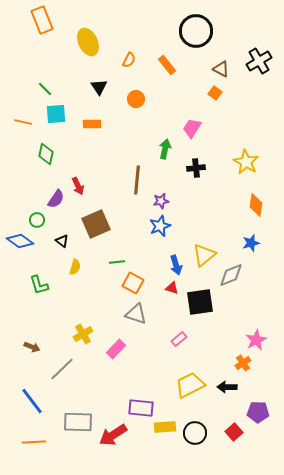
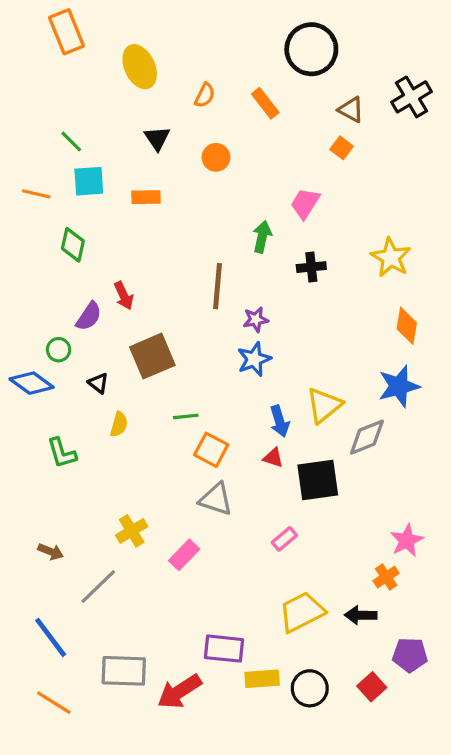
blue star: (251, 243) -> (399, 386), size x1.5
orange line: (34, 442) -> (54, 703), turned 35

